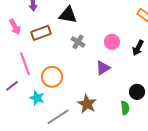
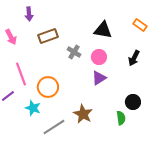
black triangle: (68, 15) -> (103, 30), moved
brown rectangle: (41, 33) -> (48, 36), moved
pink circle: (112, 42) -> (99, 57), moved

